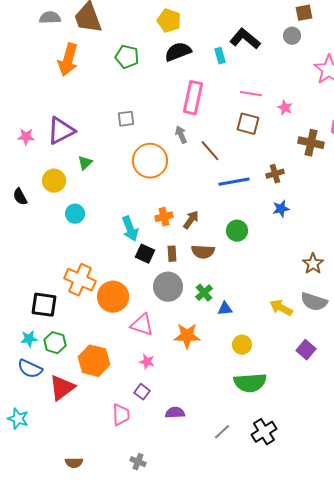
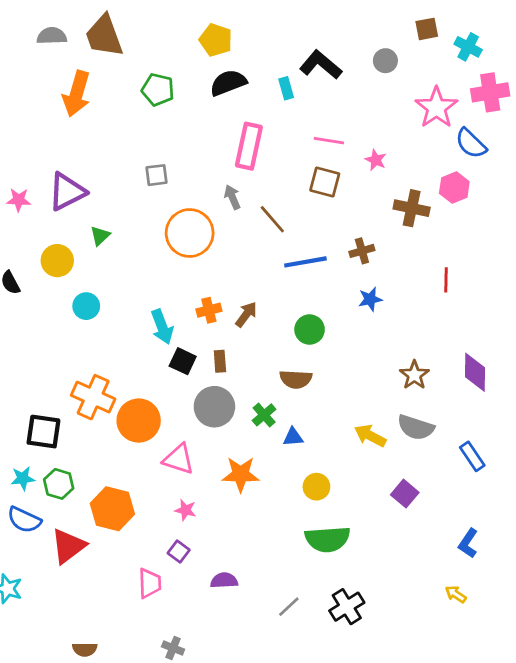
brown square: (304, 13) -> (427, 29), moved
brown semicircle: (203, 252) -> (296, 379), moved

